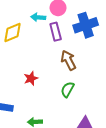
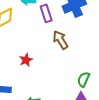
green semicircle: (68, 90) -> (84, 79), moved

